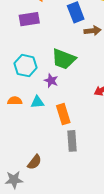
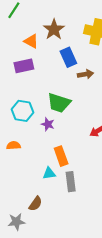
cyan triangle: (37, 102) -> (49, 173), moved

